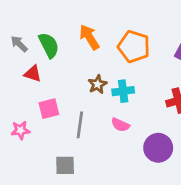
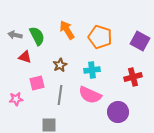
gray arrow: (19, 44) -> (15, 35), turned -32
brown star: (97, 84) -> (60, 65), moved
pink semicircle: (120, 125) -> (90, 95), size x1.6

